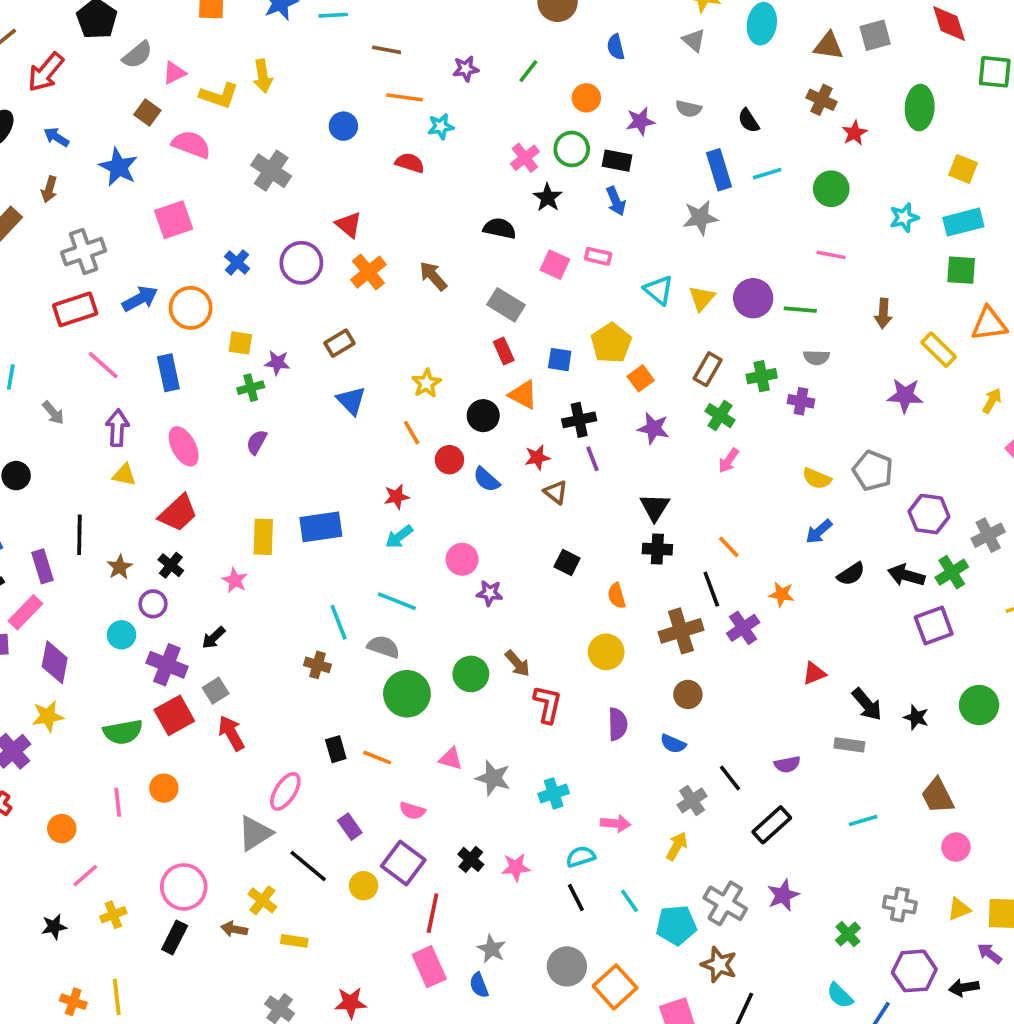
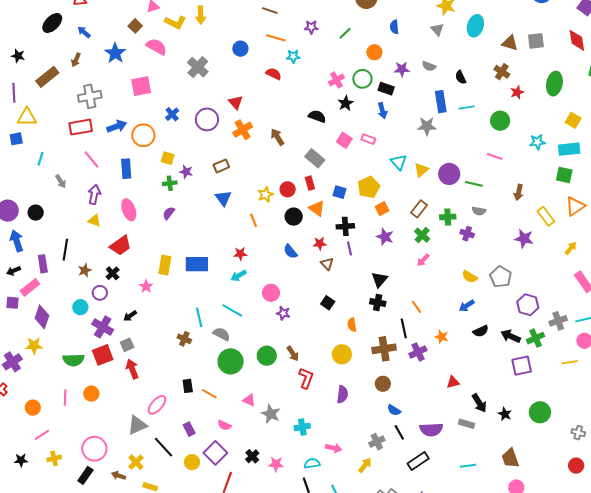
orange triangle: (989, 324) -> (575, 206), turned -35
red circle: (449, 460) -> (288, 189), moved
blue semicircle: (673, 744) -> (394, 410), moved
purple semicircle: (787, 764) -> (431, 429), size x1.6

